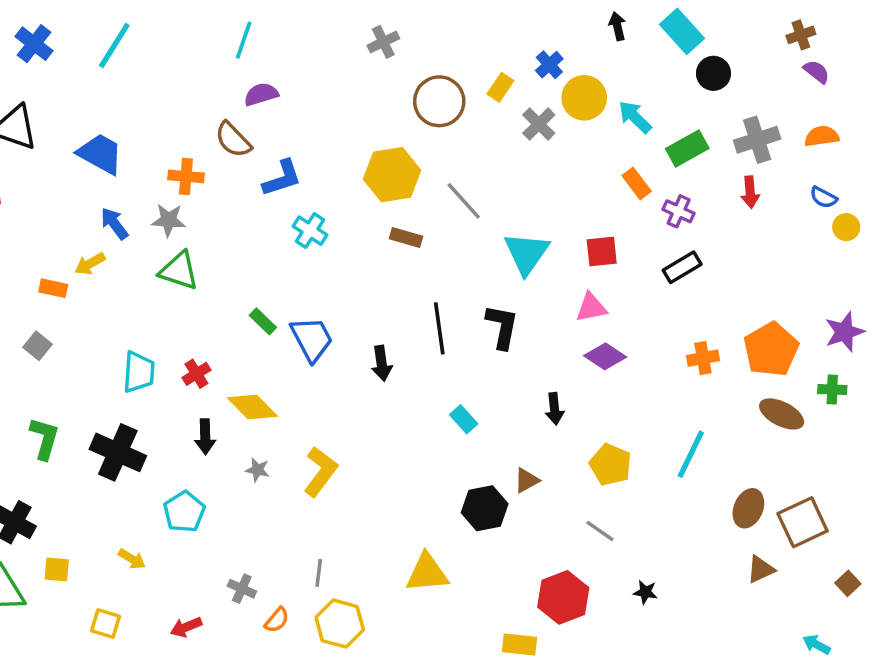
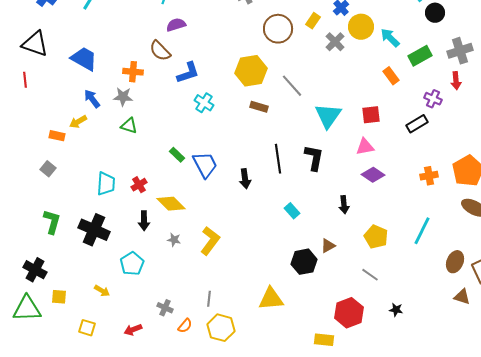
purple cross: (679, 211) -> (433, 99), moved
green triangle: (179, 271) -> (129, 126), size x0.7
brown triangle: (761, 569) -> (462, 297), turned 42

